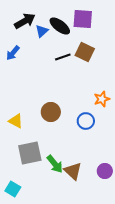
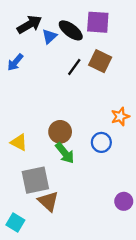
black line: (63, 57) -> (74, 67), turned -35
green arrow: (55, 164) -> (65, 153), moved
brown triangle: (73, 171) -> (48, 201), moved

